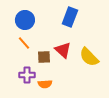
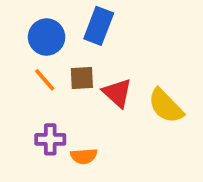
blue rectangle: (70, 17) -> (99, 26), moved
brown square: (44, 57) -> (82, 78), moved

